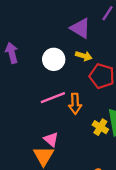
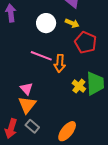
pink line: (53, 98) -> (41, 56), turned 35
pink triangle: (51, 139) -> (26, 89), moved

